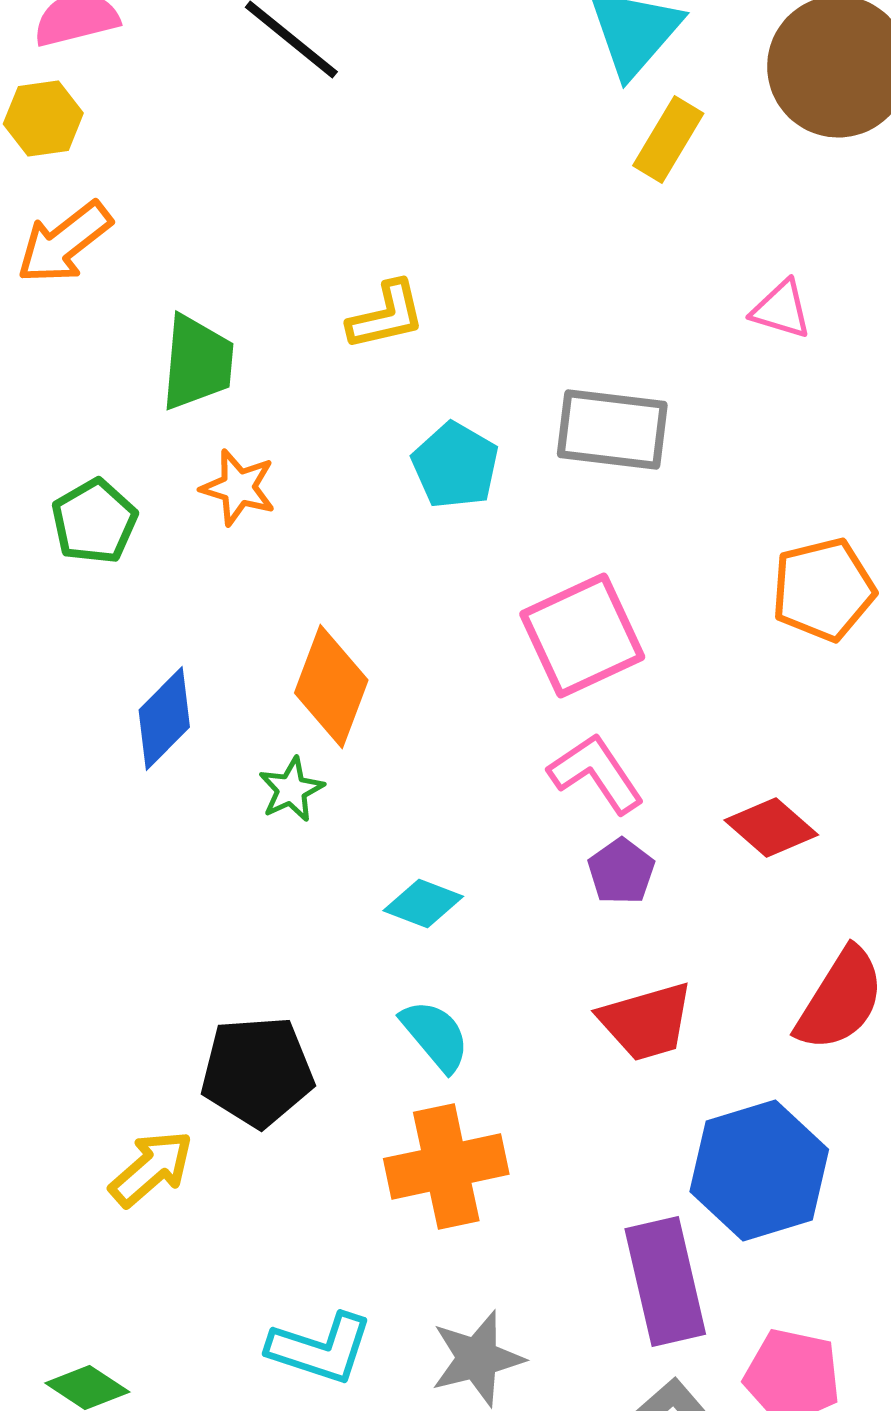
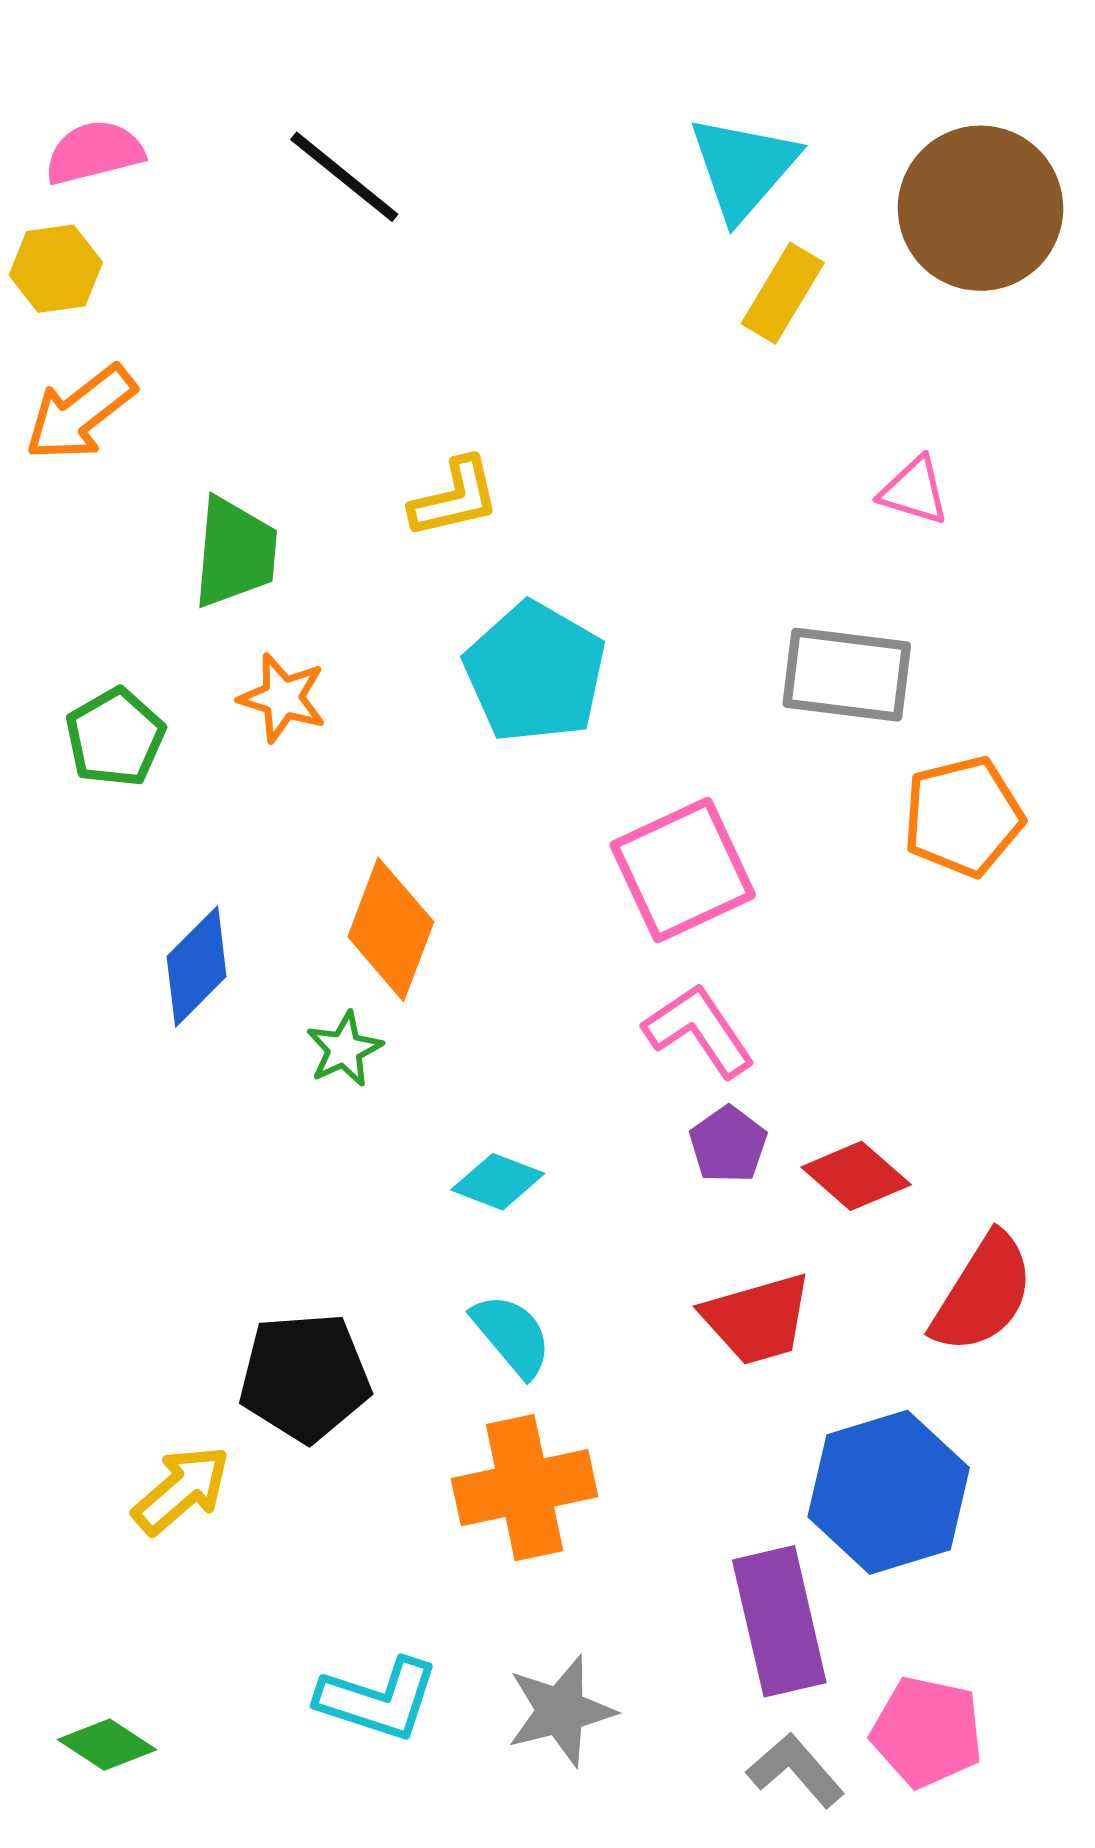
gray rectangle: (612, 429) -> (847, 675), moved
cyan pentagon: (455, 465) -> (535, 672), size x1.4
red diamond: (771, 827) -> (856, 1176), moved

